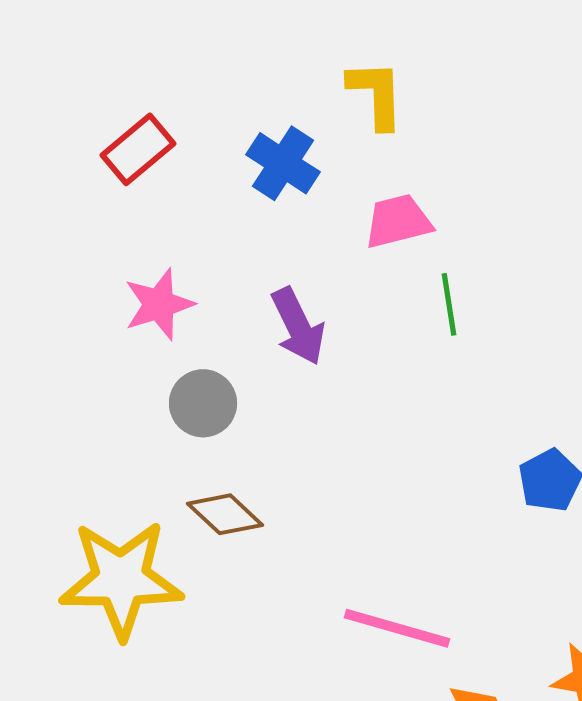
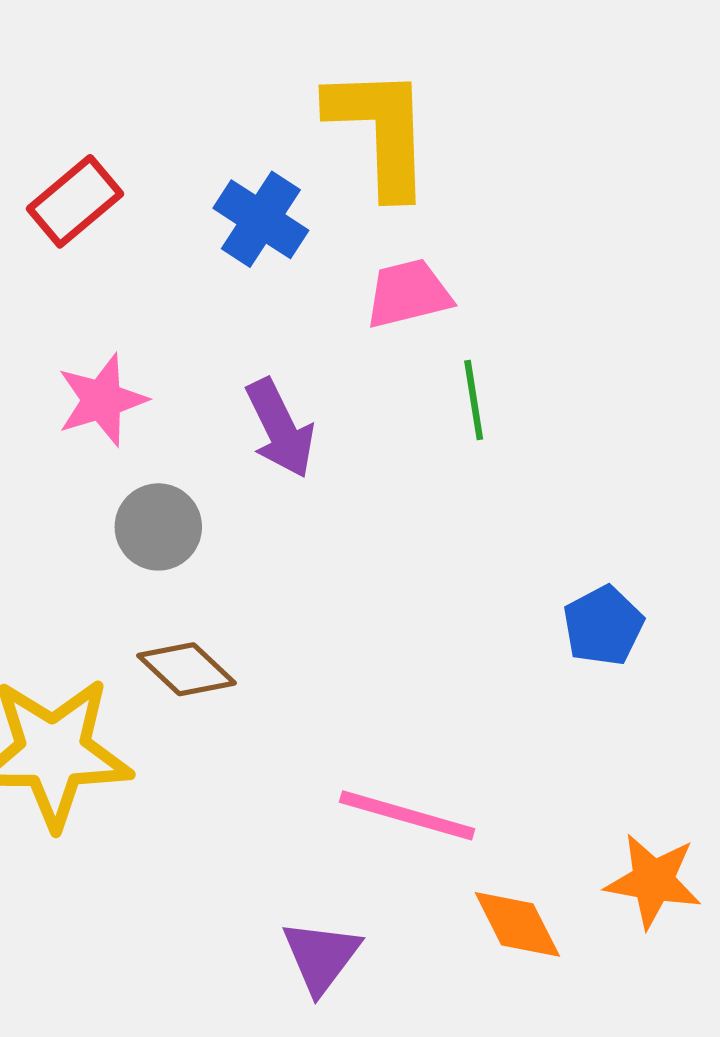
yellow L-shape: (376, 94) -> (380, 131), size x1.5

